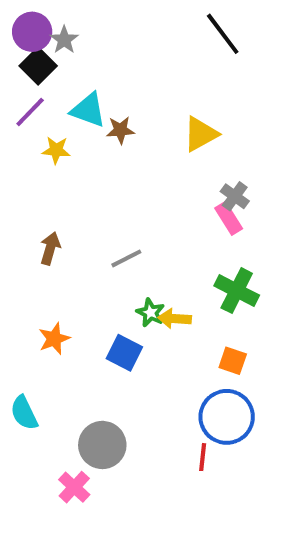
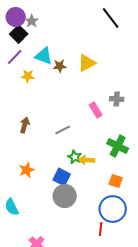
yellow triangle: (201, 134) -> (87, 63), moved
gray cross: (235, 196) -> (117, 99), turned -32
pink rectangle: (229, 218) -> (96, 110), moved
gray circle: (102, 445) -> (65, 196), moved

